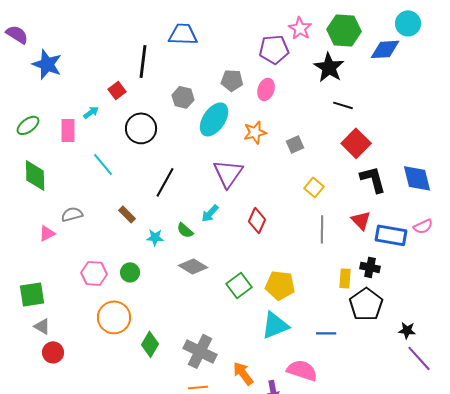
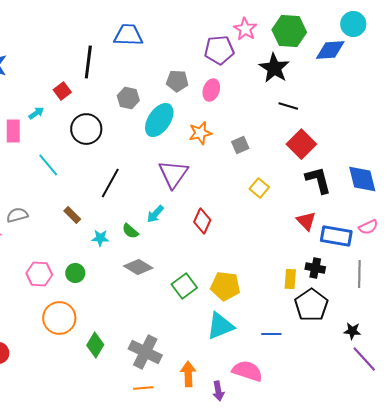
gray line: (322, 229) -> (359, 274), moved
orange arrow: (243, 373) -> (188, 374), turned 35

